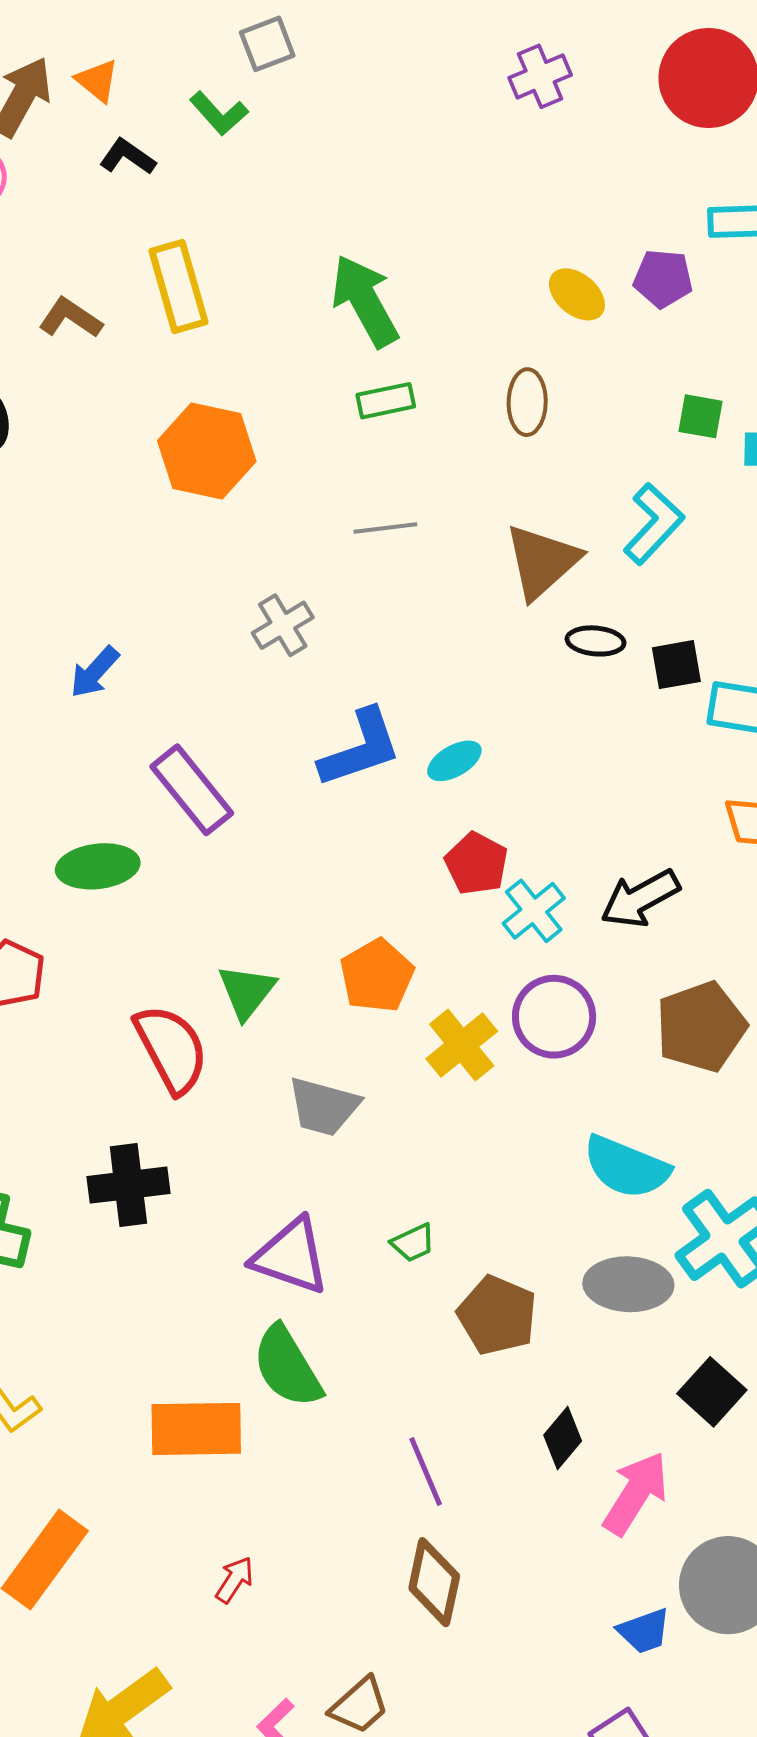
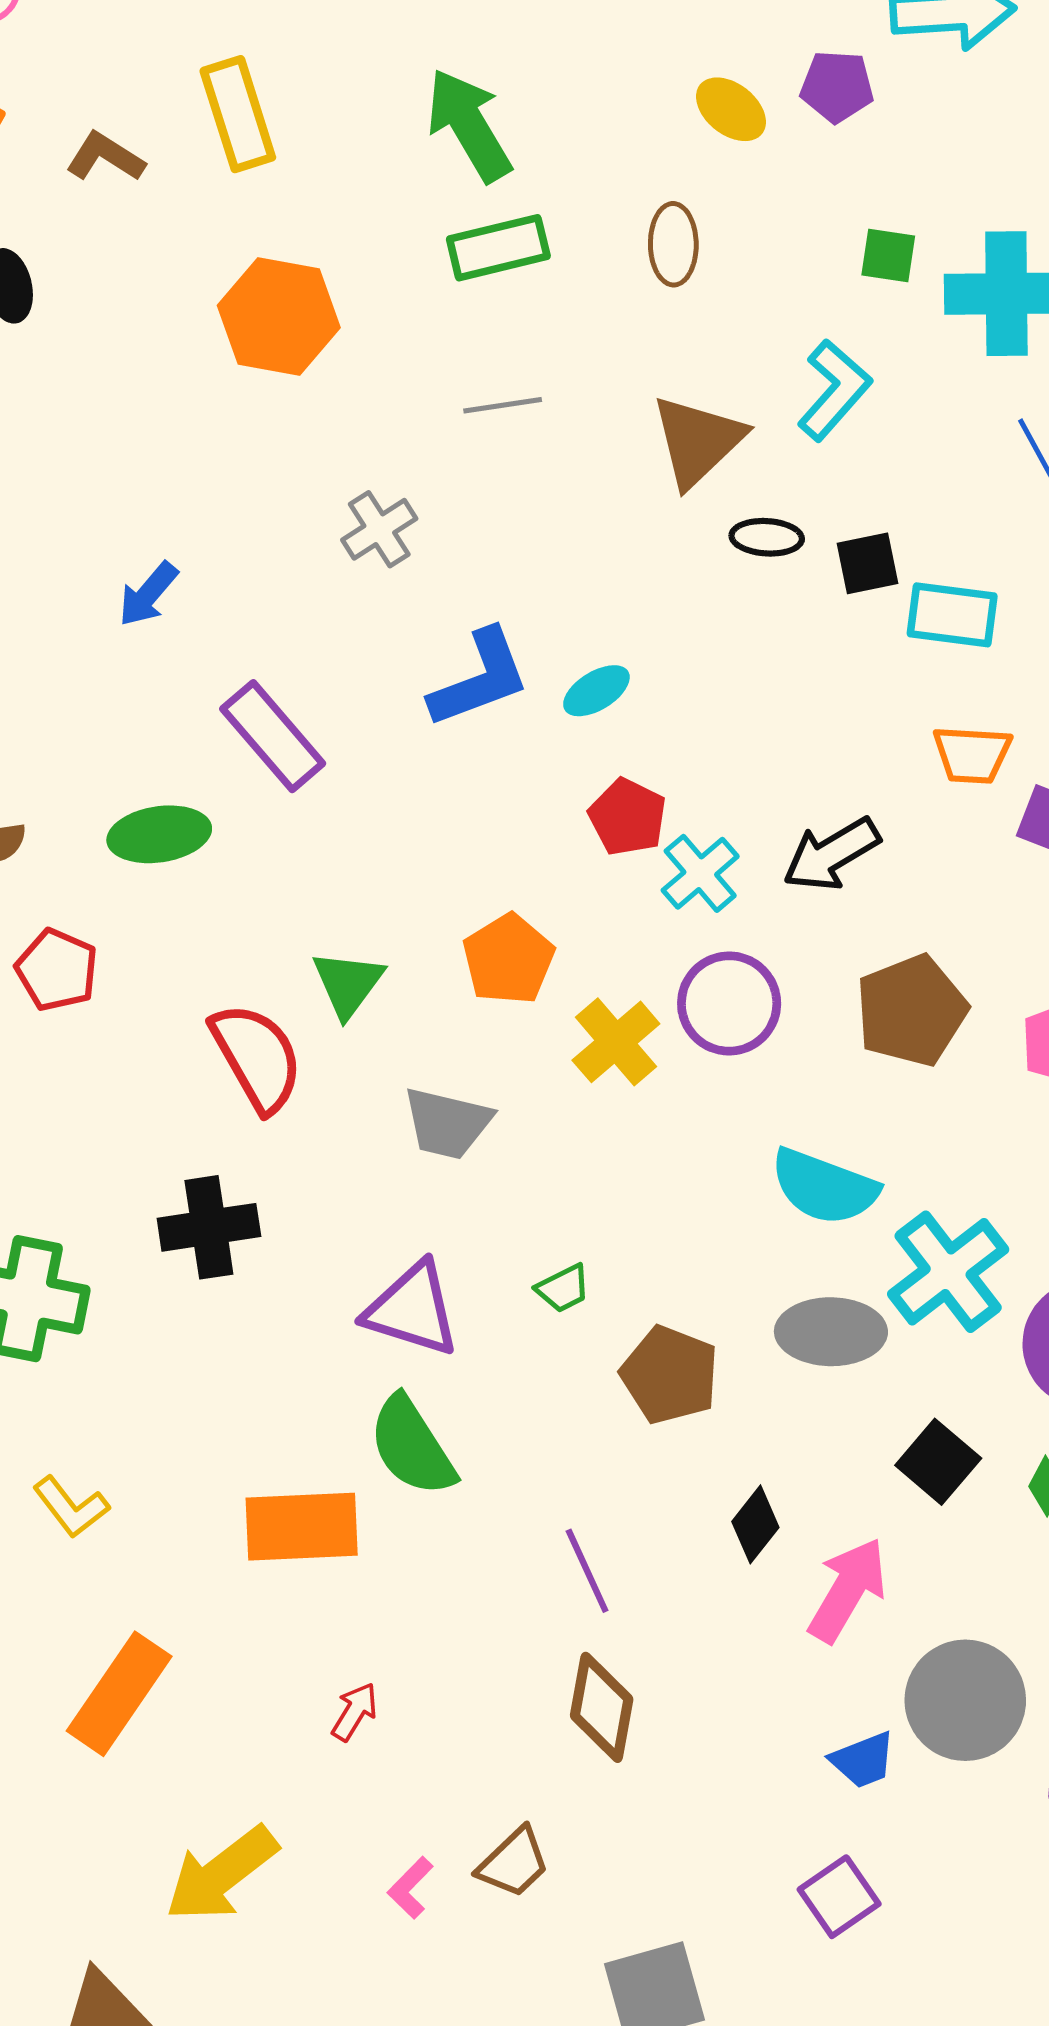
green rectangle: (386, 401) -> (498, 248), size x1.4

